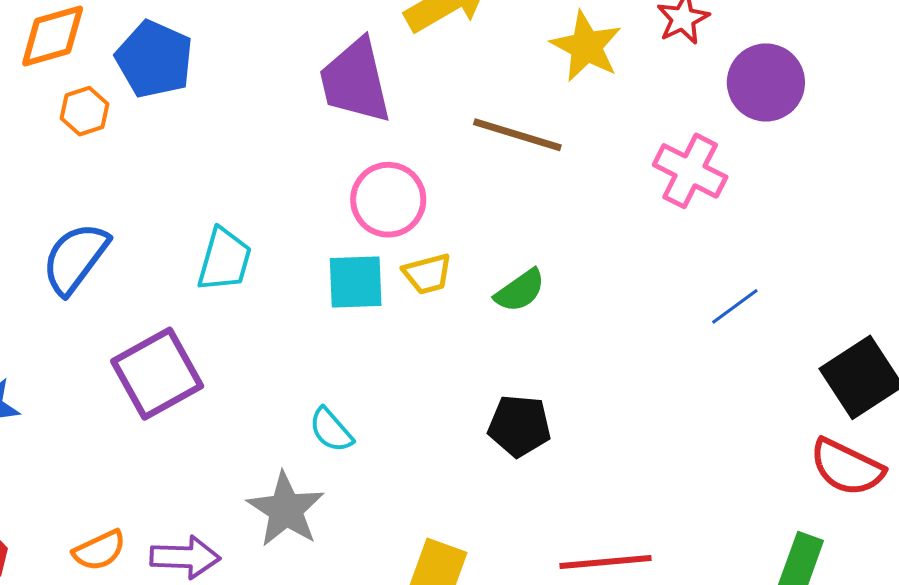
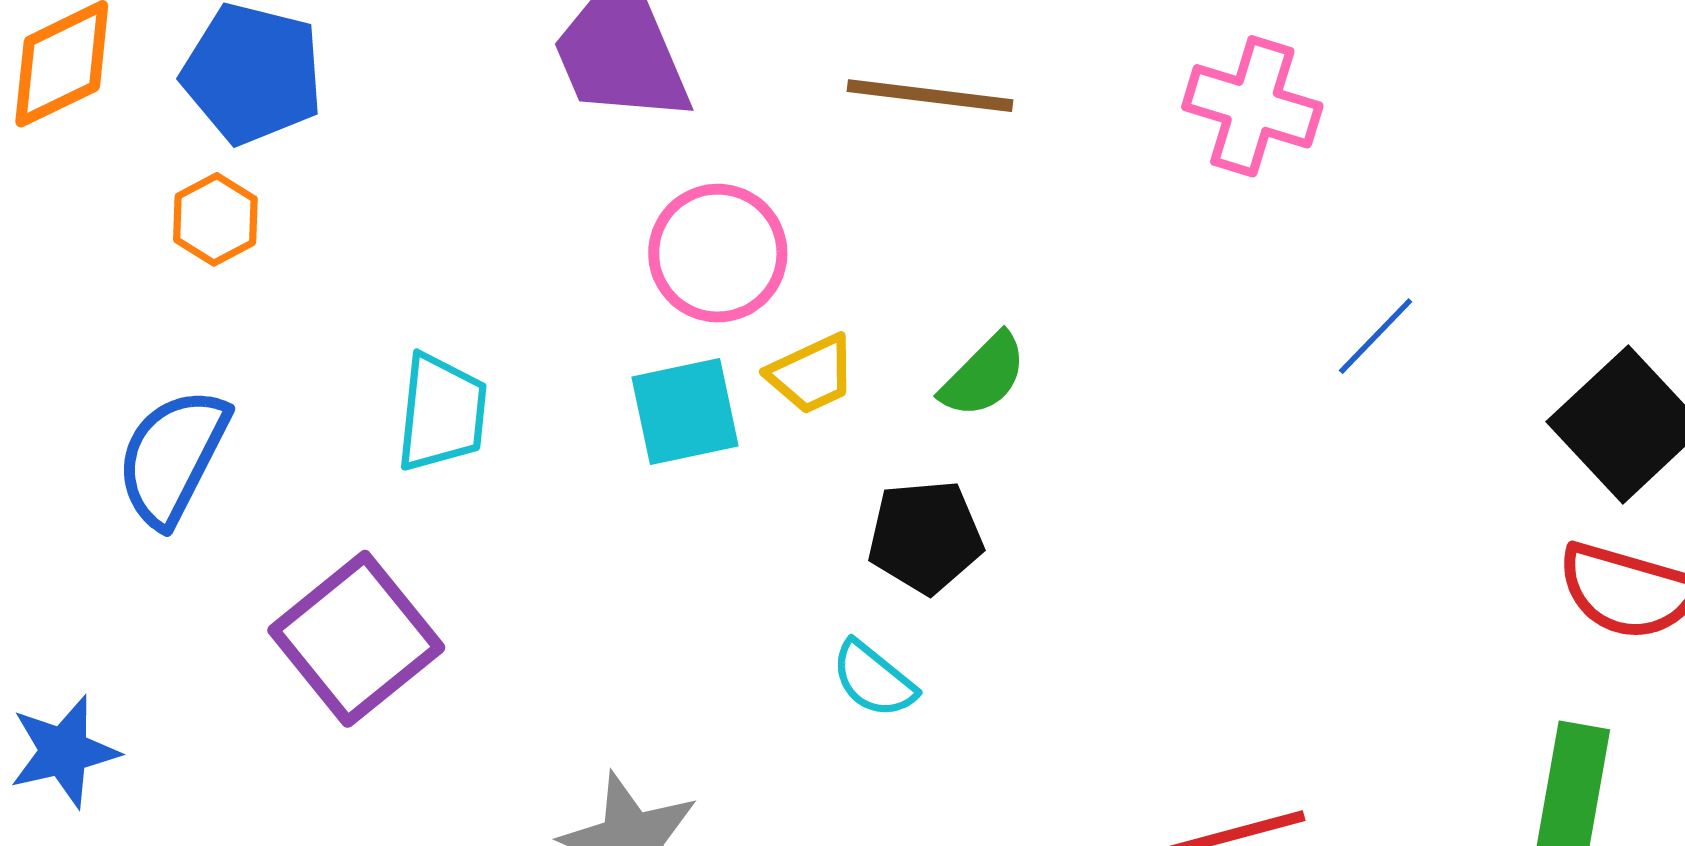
orange hexagon: (85, 111) -> (215, 219), moved
black pentagon: (519, 426) -> (925, 537), moved
cyan semicircle: (331, 430) -> (874, 679), moved

